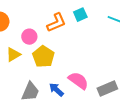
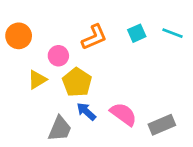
cyan square: (80, 15) -> (137, 33), moved
blue arrow: (56, 90) -> (86, 111), moved

